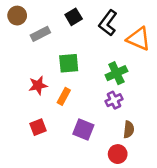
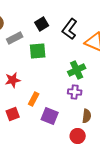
green square: (69, 63) -> (38, 51), moved
orange rectangle: (64, 96) -> (34, 99), moved
purple cross: (114, 100) -> (75, 92), turned 32

